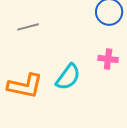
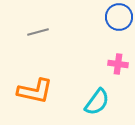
cyan semicircle: (68, 77) -> (97, 102), moved

